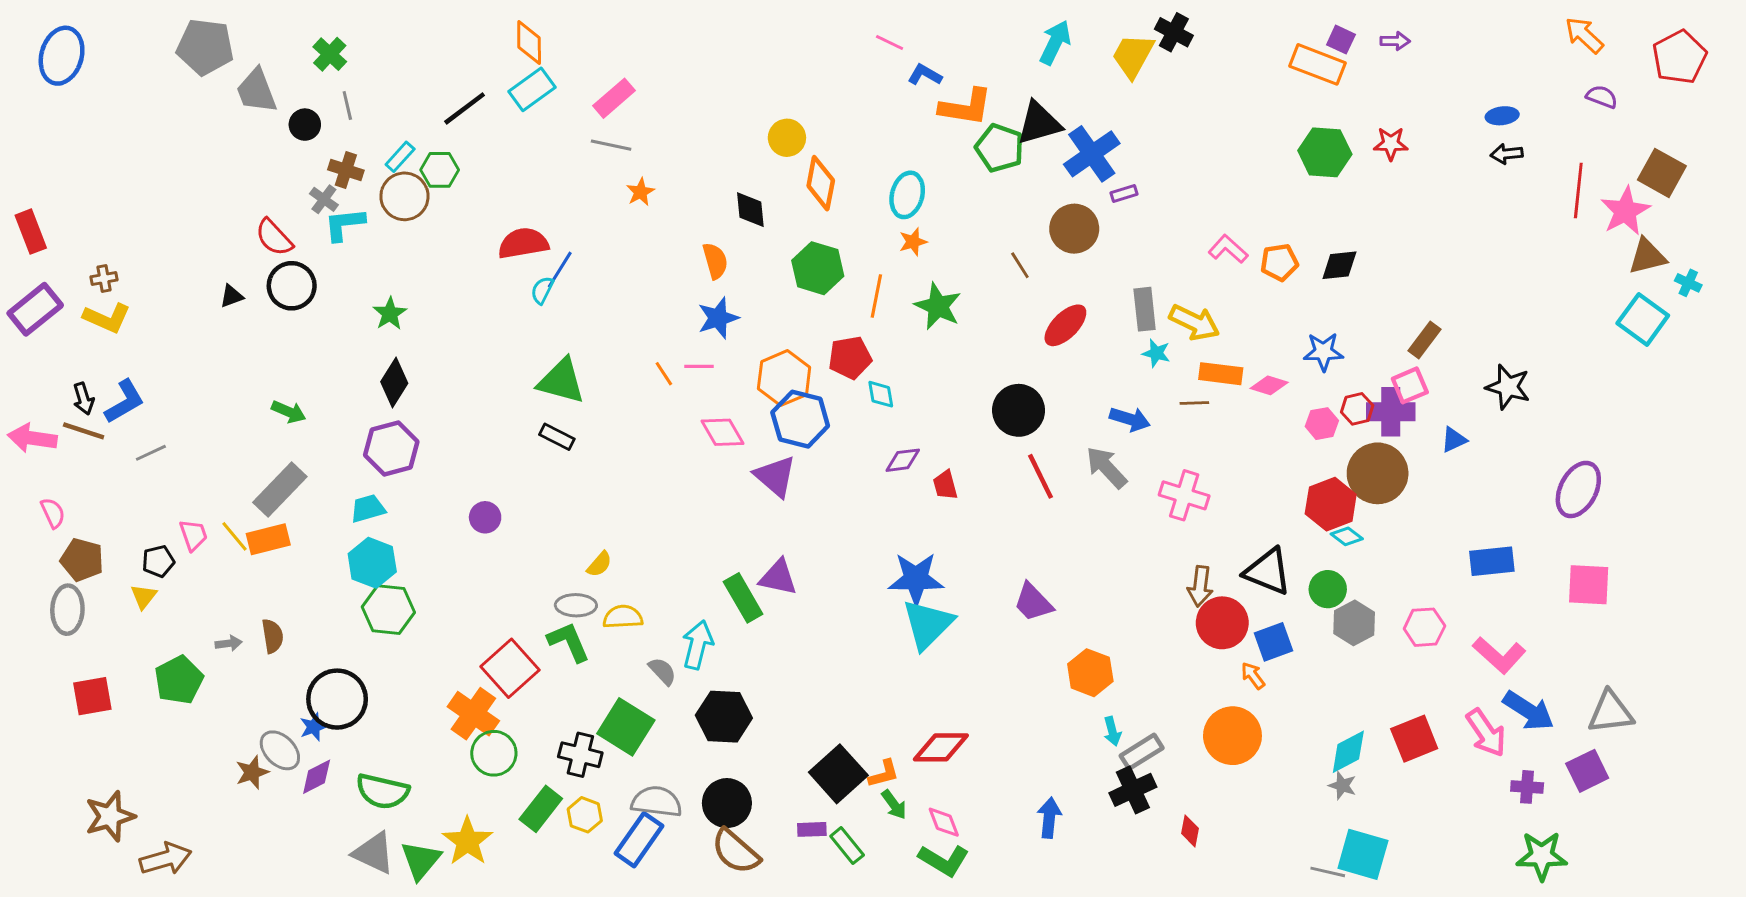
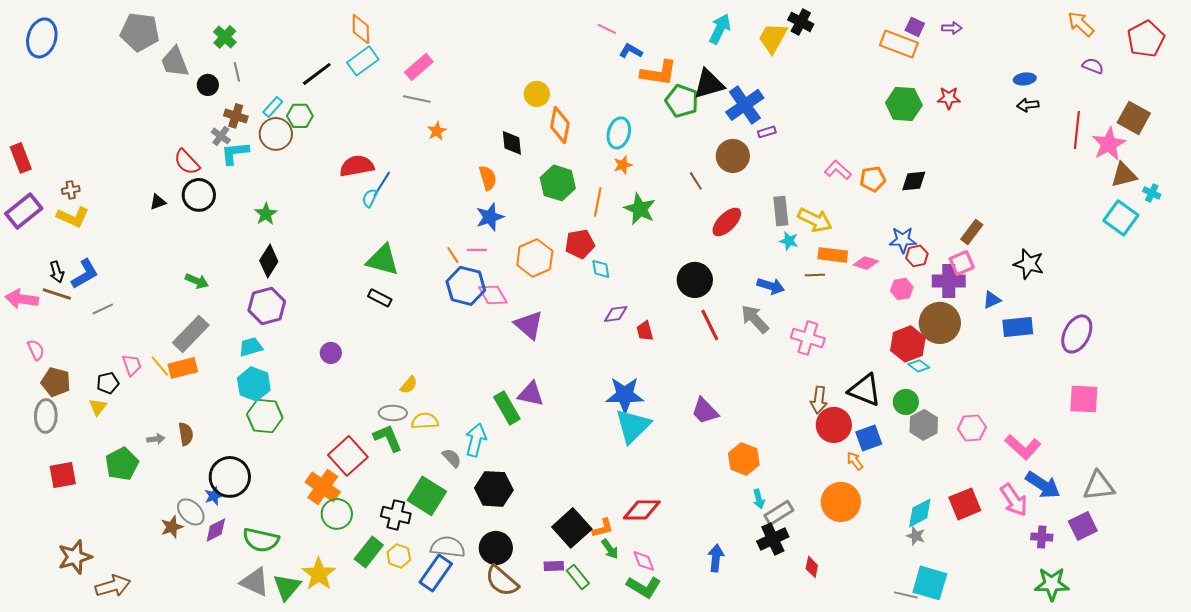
red hexagon: (1357, 409) -> (917, 256), moved
blue hexagon: (800, 419) -> (466, 286), moved
blue rectangle: (1492, 561) -> (1018, 327), moved

